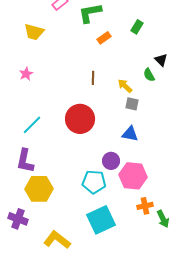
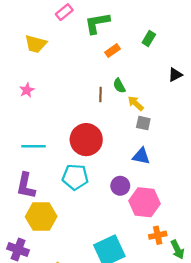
black triangle: (161, 60) -> (175, 75), turned 48
green semicircle: (149, 75) -> (119, 86), moved
cyan line: (32, 125) -> (33, 146), turned 45
cyan pentagon: (94, 182) -> (75, 177), moved

